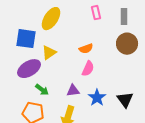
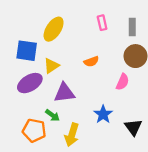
pink semicircle: (88, 69) -> (123, 82), moved
green arrow: (42, 90) -> (52, 115), moved
purple triangle: (73, 91) -> (64, 93), moved, size x1.5
black triangle: (125, 100) -> (133, 127), moved

